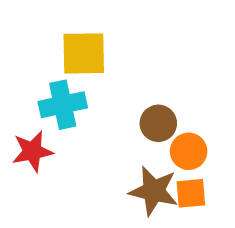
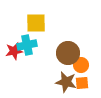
brown circle: (158, 123) -> (68, 53), size x1.5
red star: (32, 151) -> (14, 51), moved

